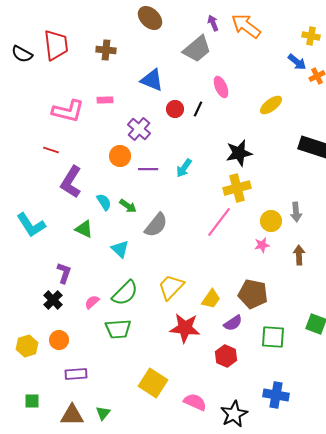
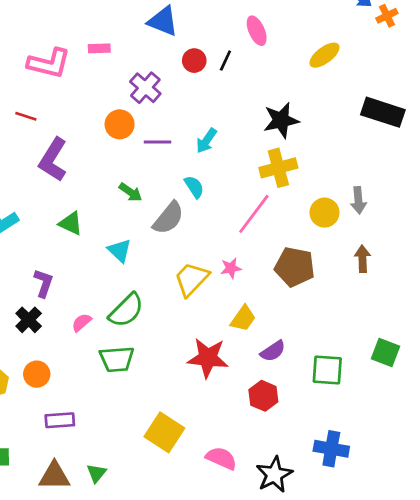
cyan semicircle: (104, 202) -> (194, 187), moved
pink star: (262, 245) -> (231, 268), moved
yellow trapezoid: (171, 287) -> (191, 279), moved
brown pentagon: (253, 294) -> (295, 267), moved

